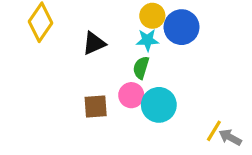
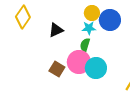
pink circle: (131, 95) -> (79, 62), size x1.5
brown square: (96, 107) -> (57, 69), turned 35

